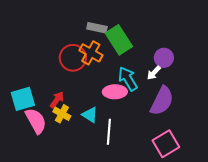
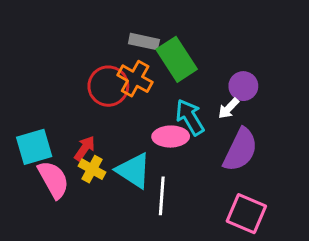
cyan triangle: (90, 115) -> (134, 171), size x1.5
pink square: (166, 144) -> (246, 214), turned -36

